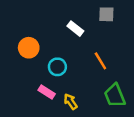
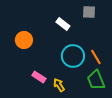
orange line: (100, 61) -> (96, 57), moved
cyan circle: (57, 67) -> (73, 56), moved, size x1.5

